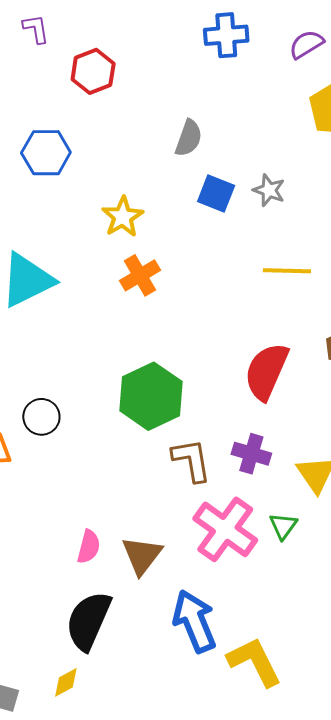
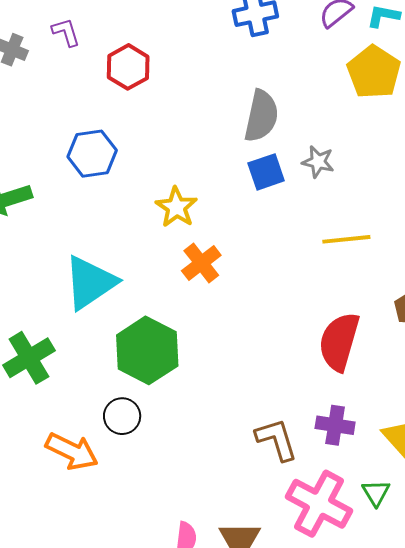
gray semicircle: (189, 138) -> (261, 116), moved, size x1.4
blue square: (216, 194) -> (266, 172), turned -33
green hexagon: (151, 396) -> (147, 350), moved

